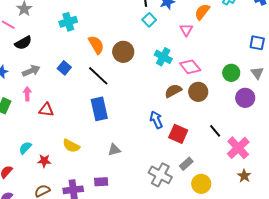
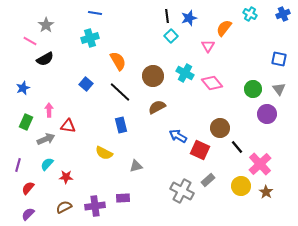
brown circle: (123, 52) -> (153, 76), moved
gray arrow: (31, 71) -> (46, 139), moved
brown semicircle: (173, 91) -> (157, 107), moved
brown circle: (198, 92) -> (220, 128), moved
blue rectangle: (99, 109) -> (121, 125), size x0.7
blue arrow: (156, 120) -> (178, 136), turned -36
yellow semicircle: (71, 146) -> (104, 153), moved
yellow circle: (201, 184) -> (241, 186), moved

